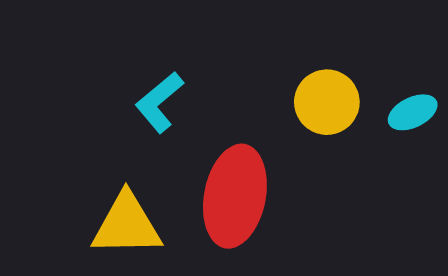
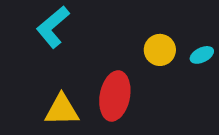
cyan L-shape: (159, 102) -> (53, 27), moved, size x1.4

